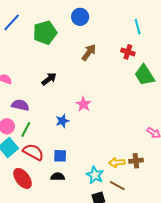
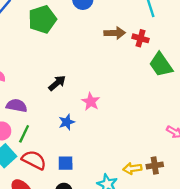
brown arrow: (89, 52) -> (115, 33), moved, turned 54
black arrow: (49, 79) -> (57, 83), moved

